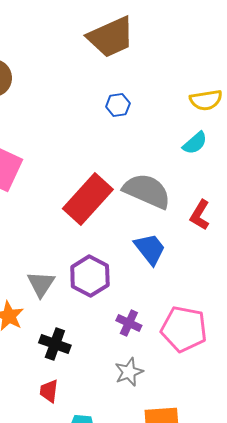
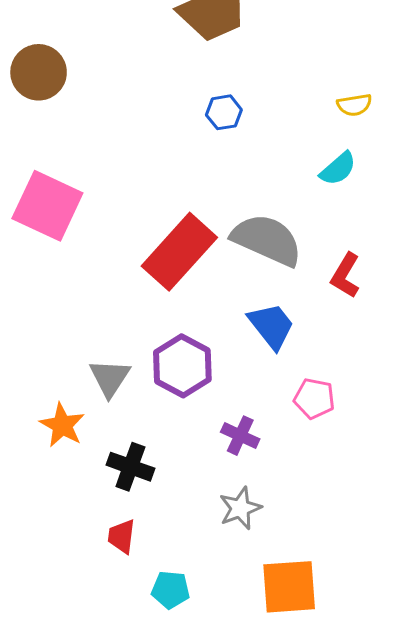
yellow semicircle: (206, 100) -> (354, 105), size x0.7
pink pentagon: (184, 329) -> (314, 398), moved, size x0.6

